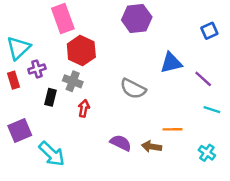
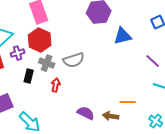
red hexagon: (81, 50) -> (40, 40), moved
blue triangle: (171, 63) -> (123, 36), moved
gray semicircle: (133, 89) -> (74, 60), moved, turned -45

